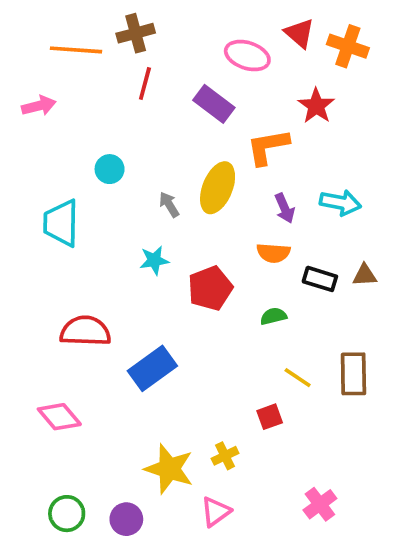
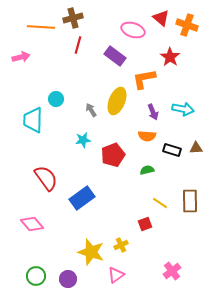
cyan circle: (110, 169) -> (56, 99), moved
red semicircle: (85, 331) -> (46, 178), turned 52

